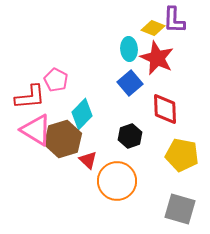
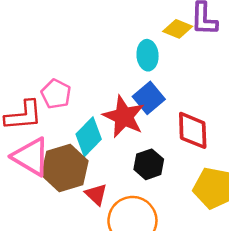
red star: (157, 58) -> (124, 117), moved

